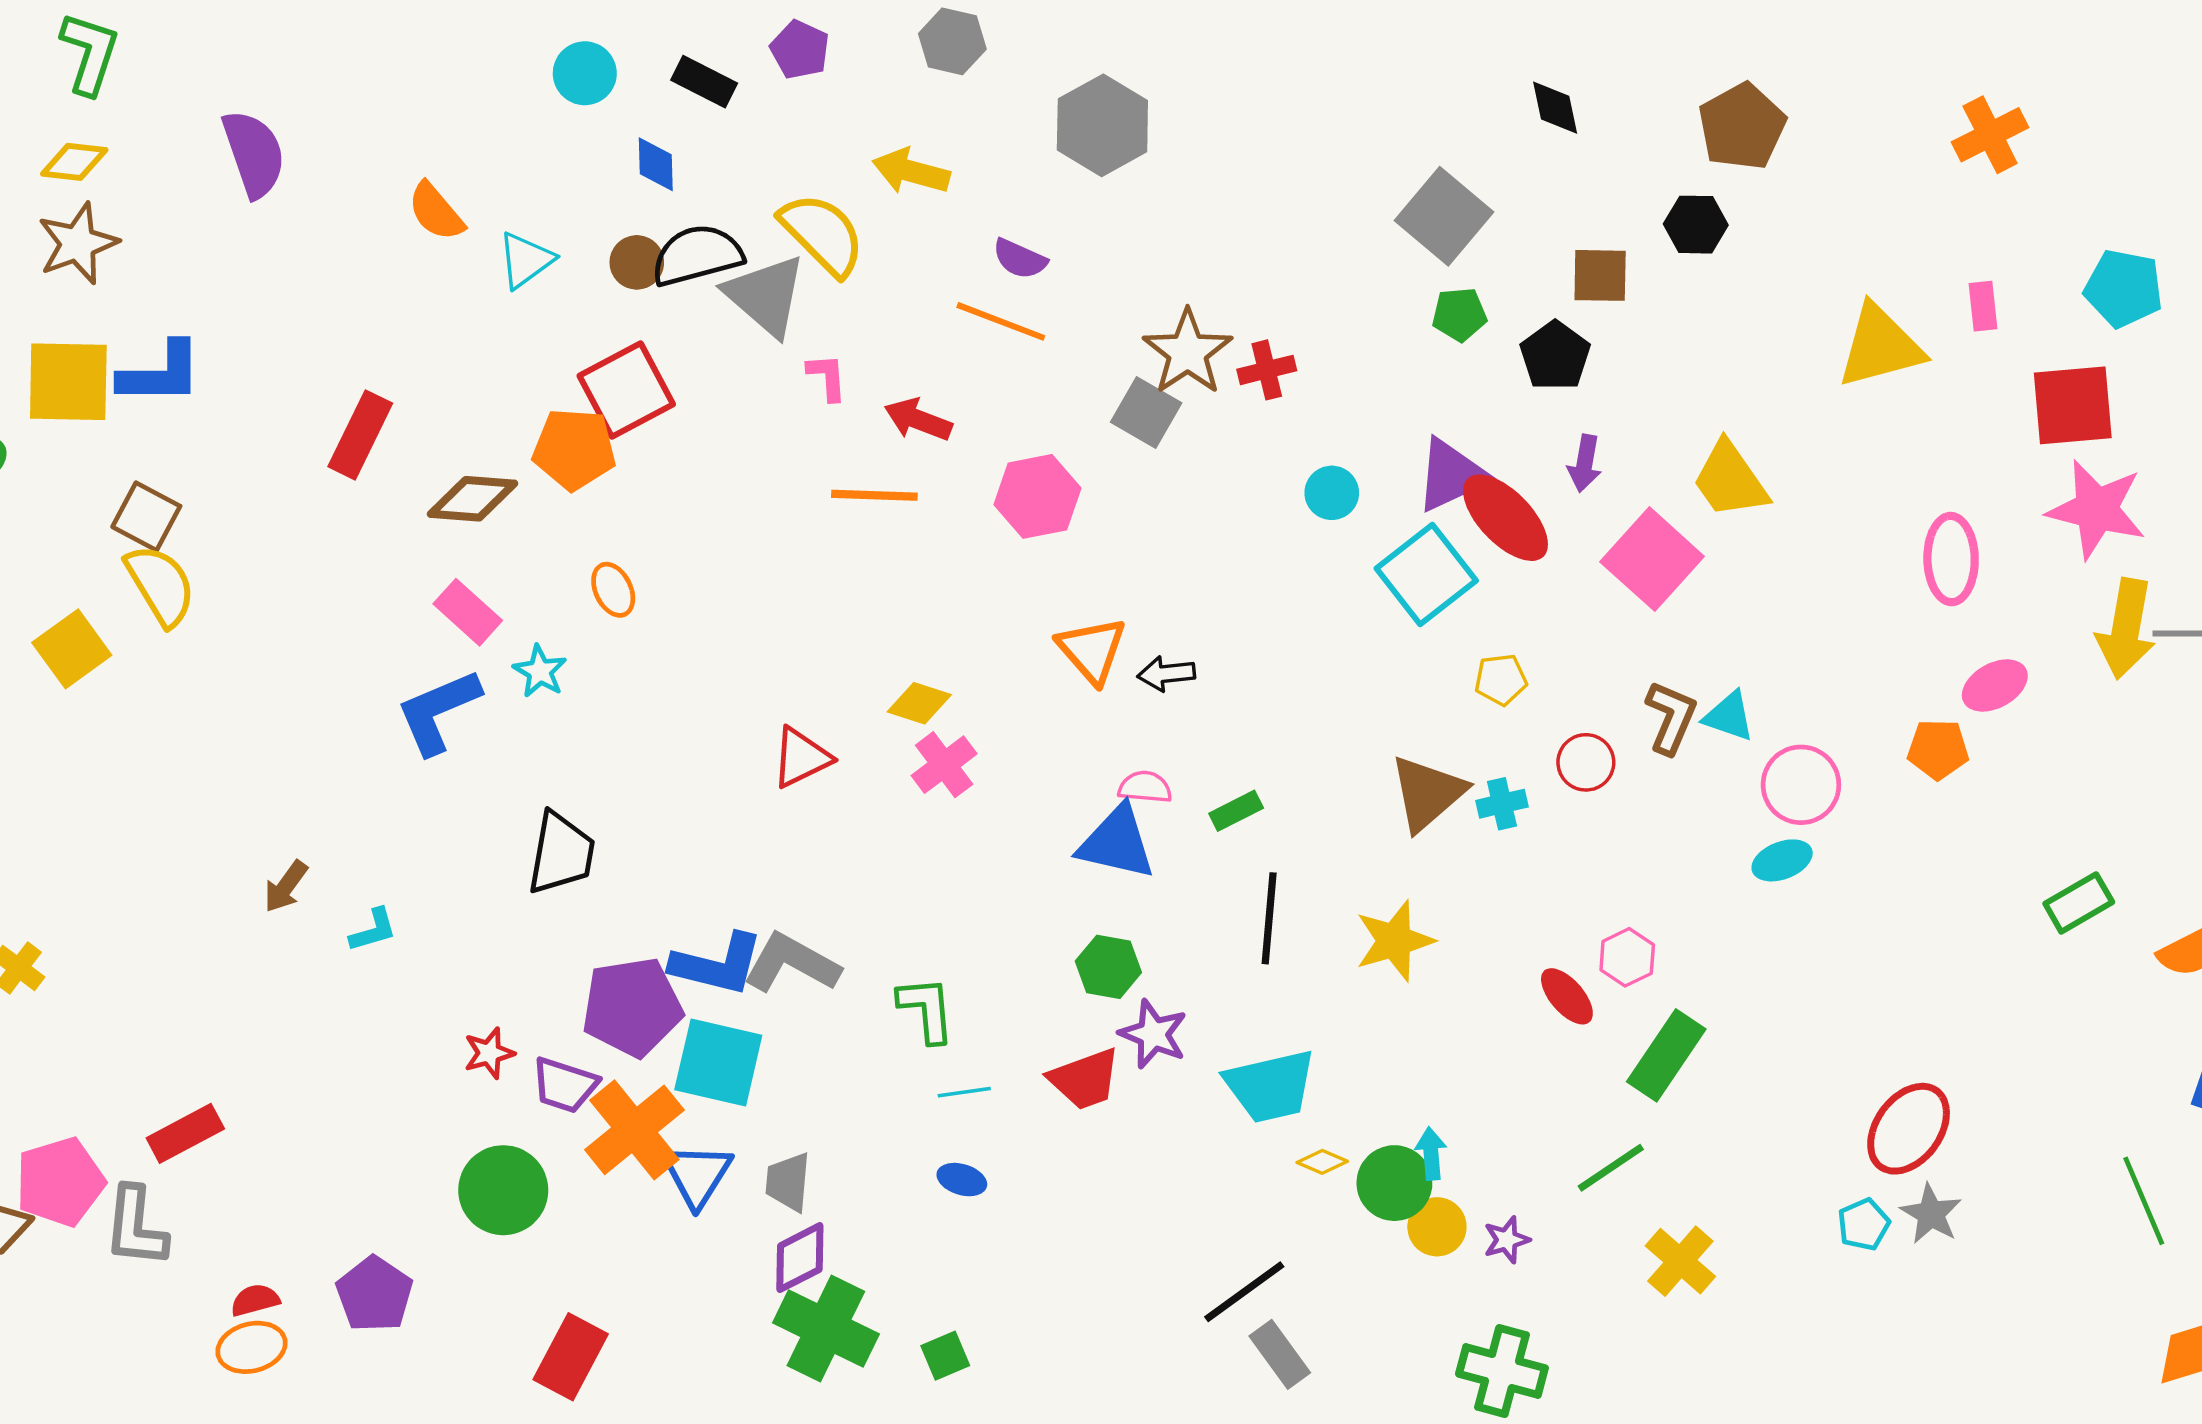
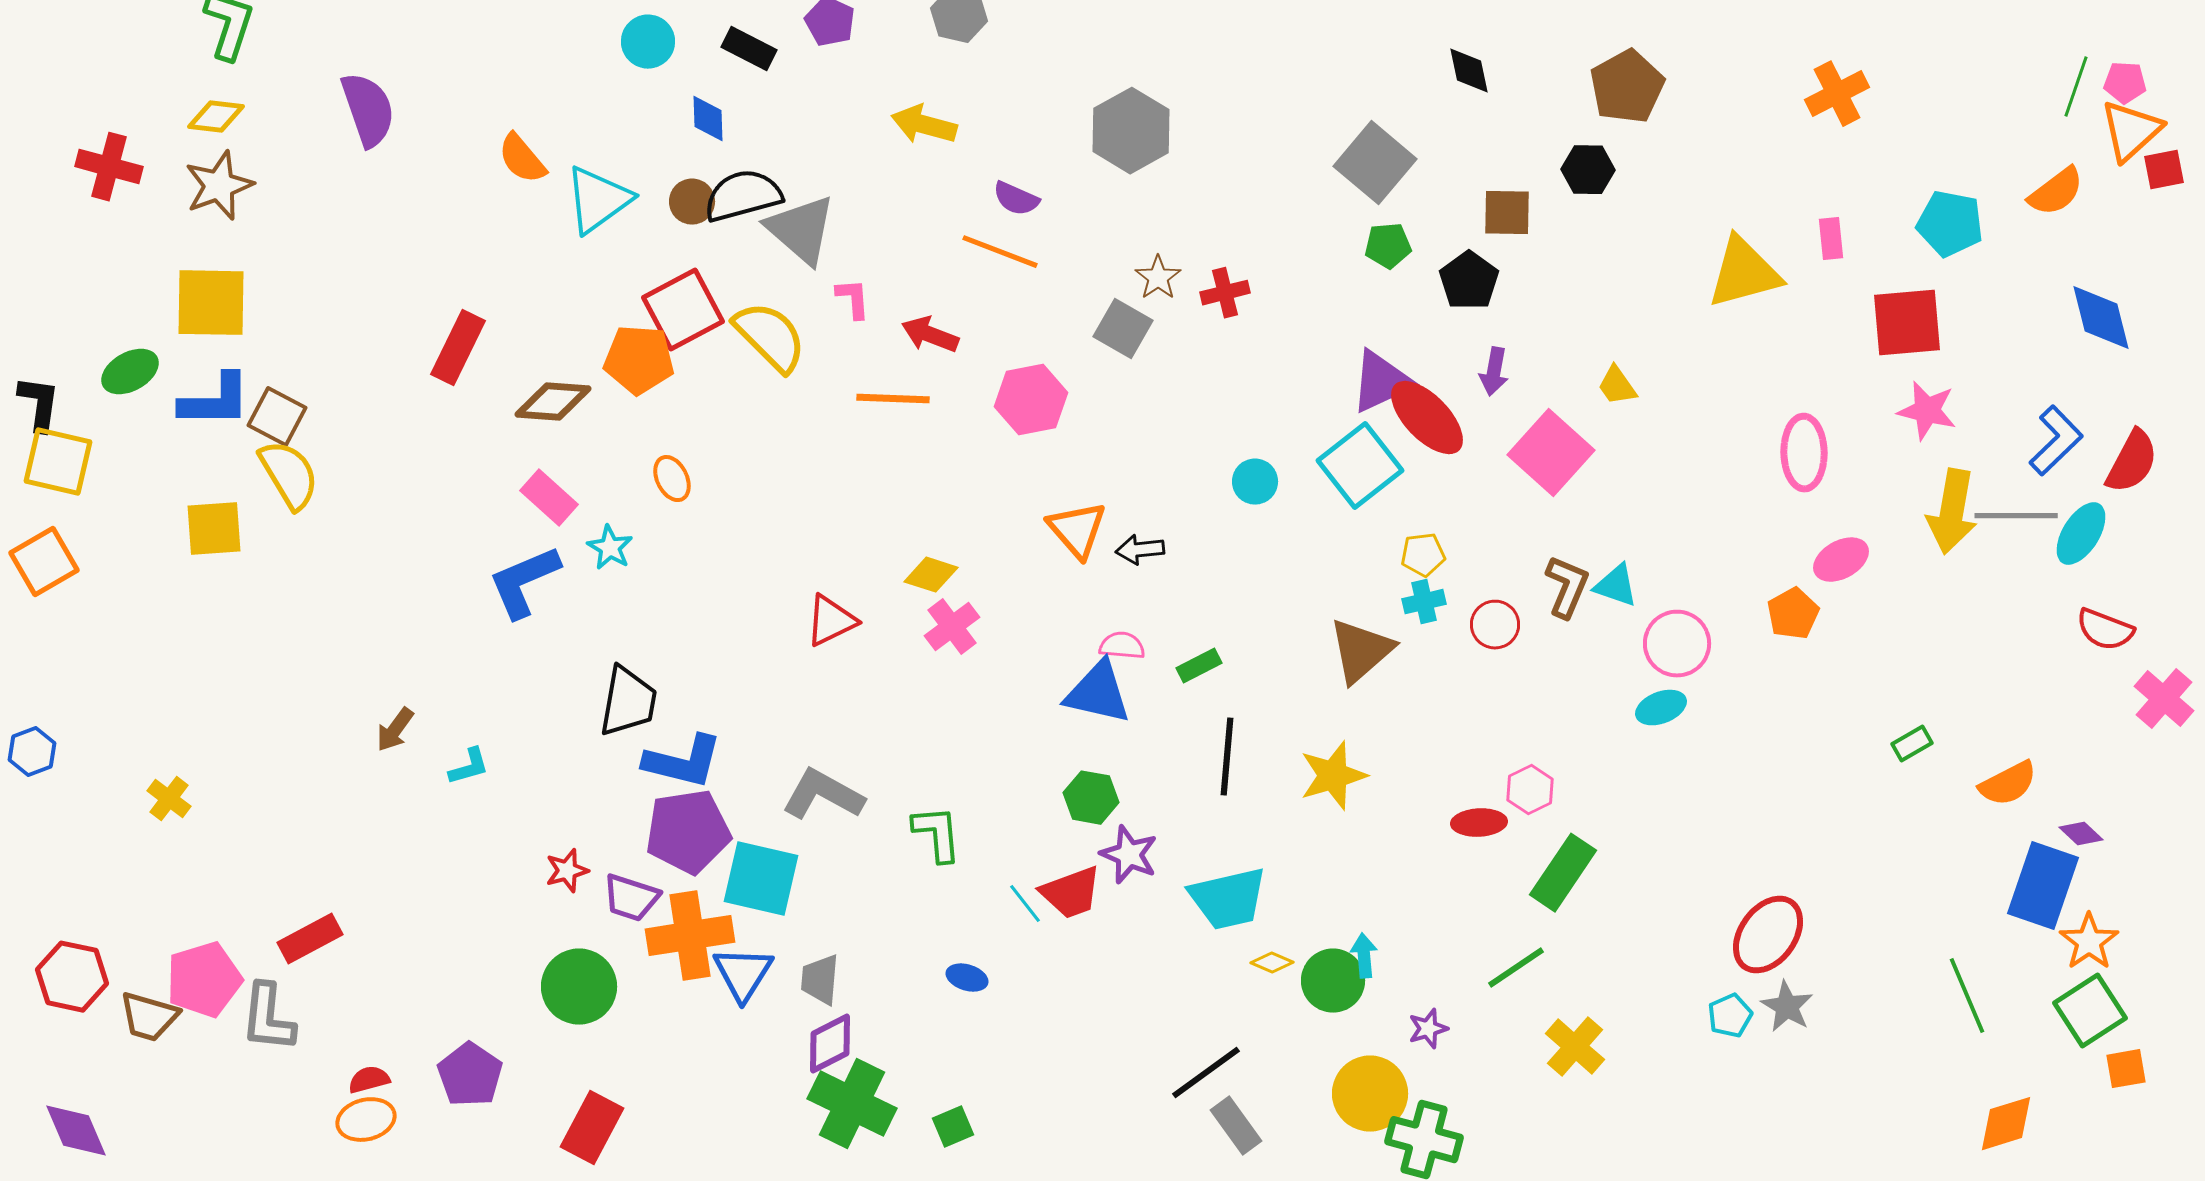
gray hexagon: (1102, 125) -> (1131, 131), moved
yellow semicircle: (822, 234) -> (770, 337), moved
cyan triangle: (526, 260) -> (598, 200), size x1.4
brown star: (1188, 352) -> (1158, 278), size x0.6
blue L-shape: (160, 373) -> (215, 401), moved
yellow trapezoid: (1730, 480) -> (1617, 386), size x0.6
cyan circle: (1332, 493) -> (1255, 482), moved
pink star: (2096, 509) -> (1927, 411), size x0.7
yellow square: (72, 649) -> (214, 529), turned 32
orange pentagon: (1938, 749) -> (1793, 614), turned -30
cyan cross: (1502, 804) -> (1424, 602), moved
green rectangle: (2079, 903) -> (1912, 744), size x0.7
blue L-shape: (717, 964) -> (683, 762), moved
red ellipse: (1567, 996) -> (1479, 823), turned -52
cyan line: (964, 1092) -> (1025, 904), moved, turned 60
orange cross: (634, 1130) -> (690, 936), turned 30
yellow circle: (1437, 1227) -> (1370, 1094), moved, size x1.5
red rectangle: (571, 1357) -> (592, 1128), moved

